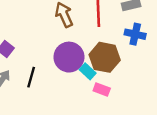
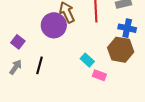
purple circle: (69, 57) -> (54, 25), moved
brown hexagon: (105, 57) -> (121, 50), moved

